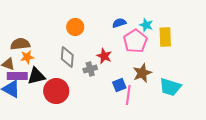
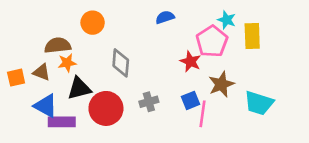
blue semicircle: (119, 23) -> (165, 17), moved
orange circle: (75, 27) -> (93, 23), moved
red star: (104, 56) -> (190, 61), moved
gray cross: (90, 69) -> (149, 102), moved
purple rectangle: (17, 76) -> (62, 122), moved

